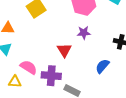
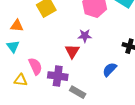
purple star: (84, 33) -> (85, 36), moved
pink semicircle: (29, 67) -> (35, 66), turned 30

